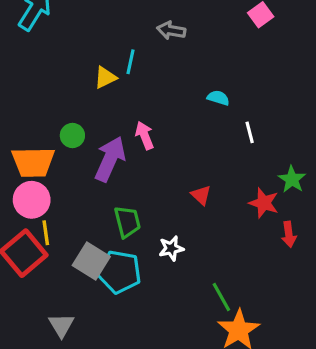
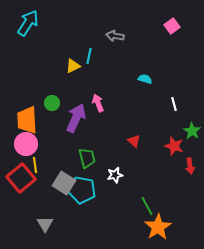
white line: (250, 132) -> (174, 104), moved
orange trapezoid: (33, 162) -> (27, 120), turned 88

